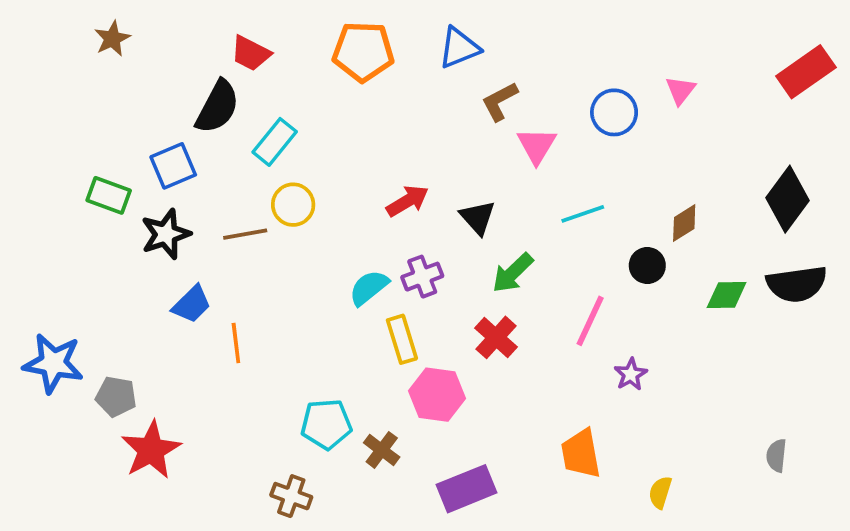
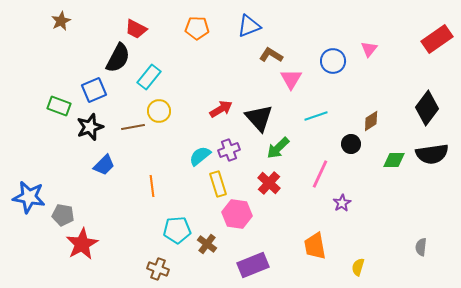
orange pentagon: (363, 52) -> (197, 28), size x0.7
brown L-shape: (500, 101) -> (271, 55), turned 60
black triangle: (478, 218) -> (259, 118), size x1.4
orange line: (236, 343) -> (152, 186), moved

